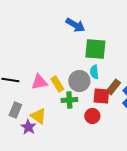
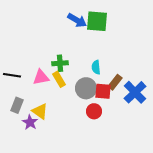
green square: (95, 49) -> (97, 21), moved
gray circle: (79, 81) -> (86, 88), moved
green cross: (69, 100) -> (60, 63), moved

